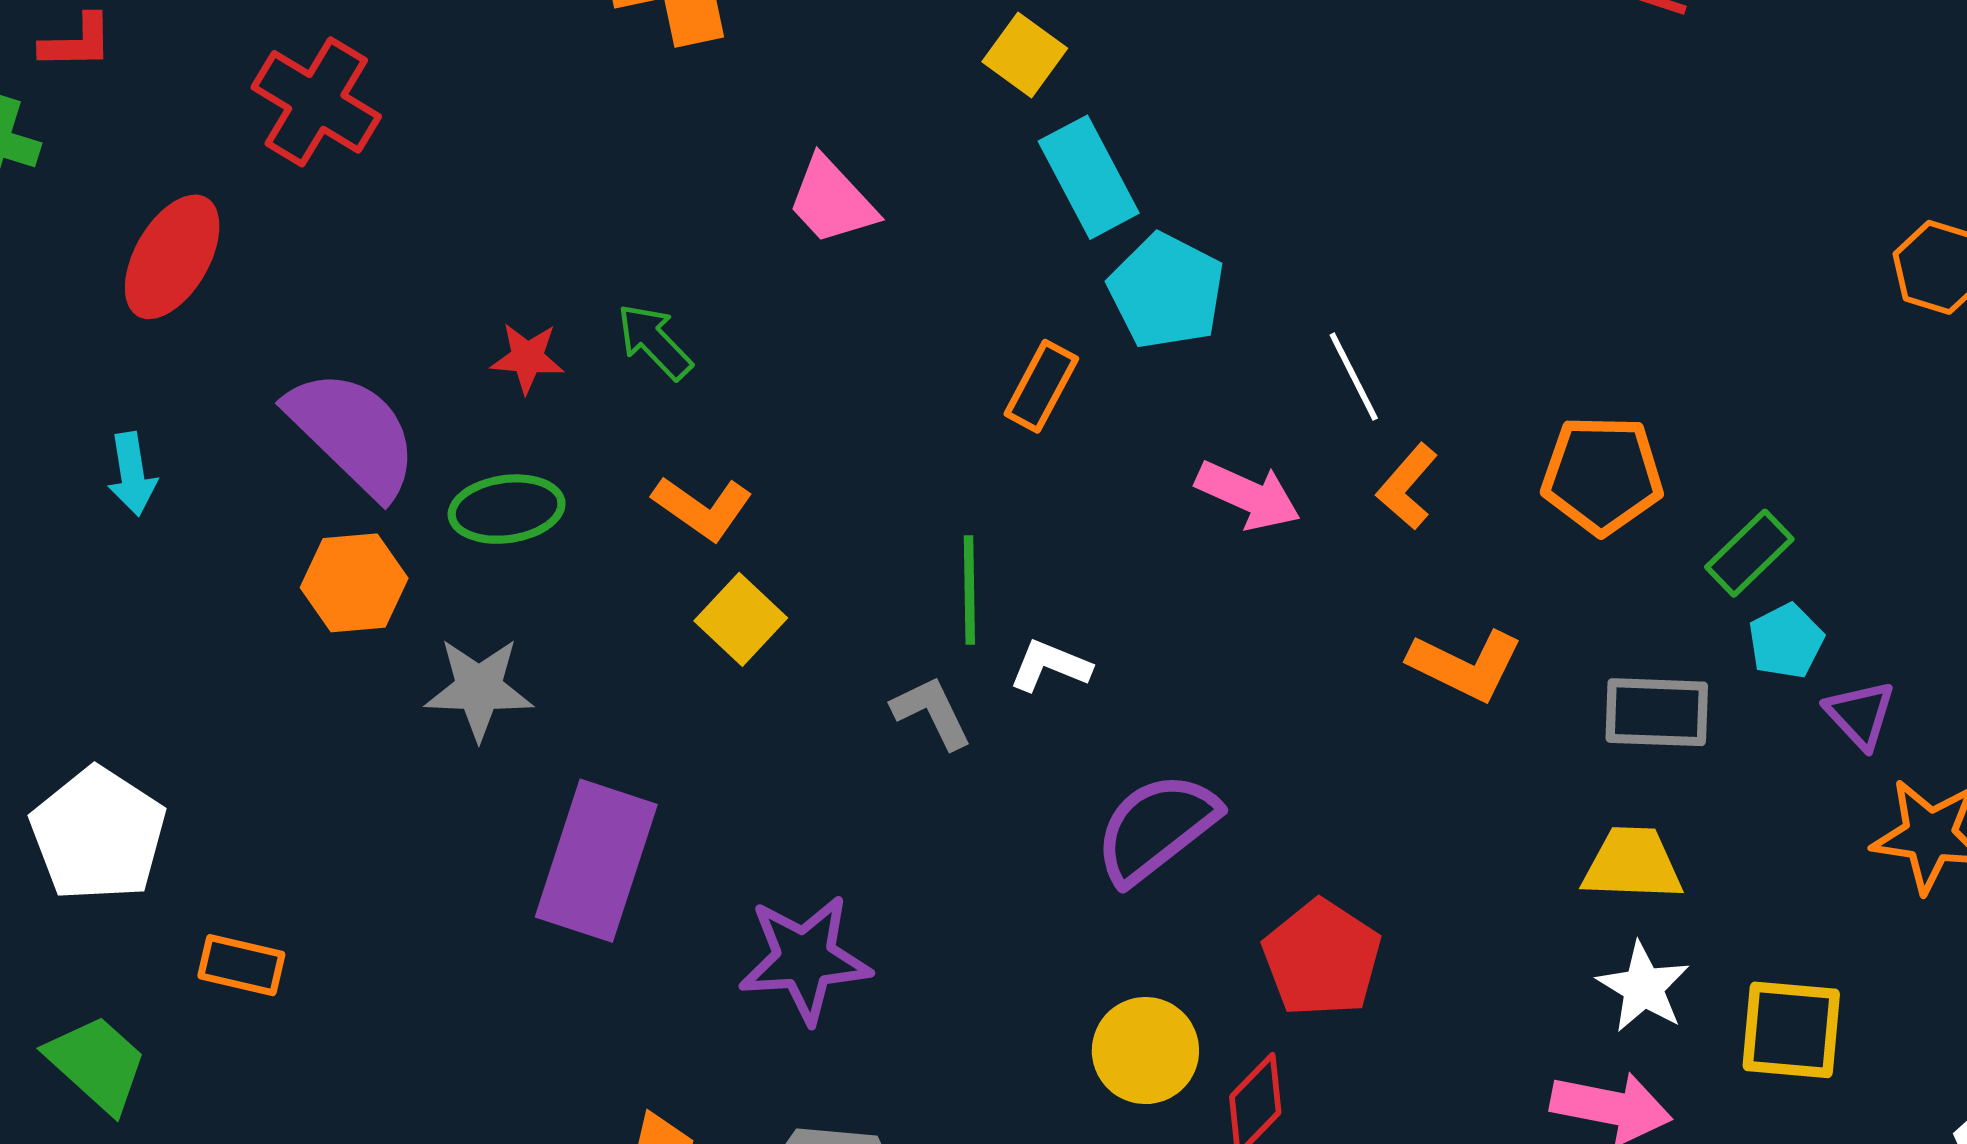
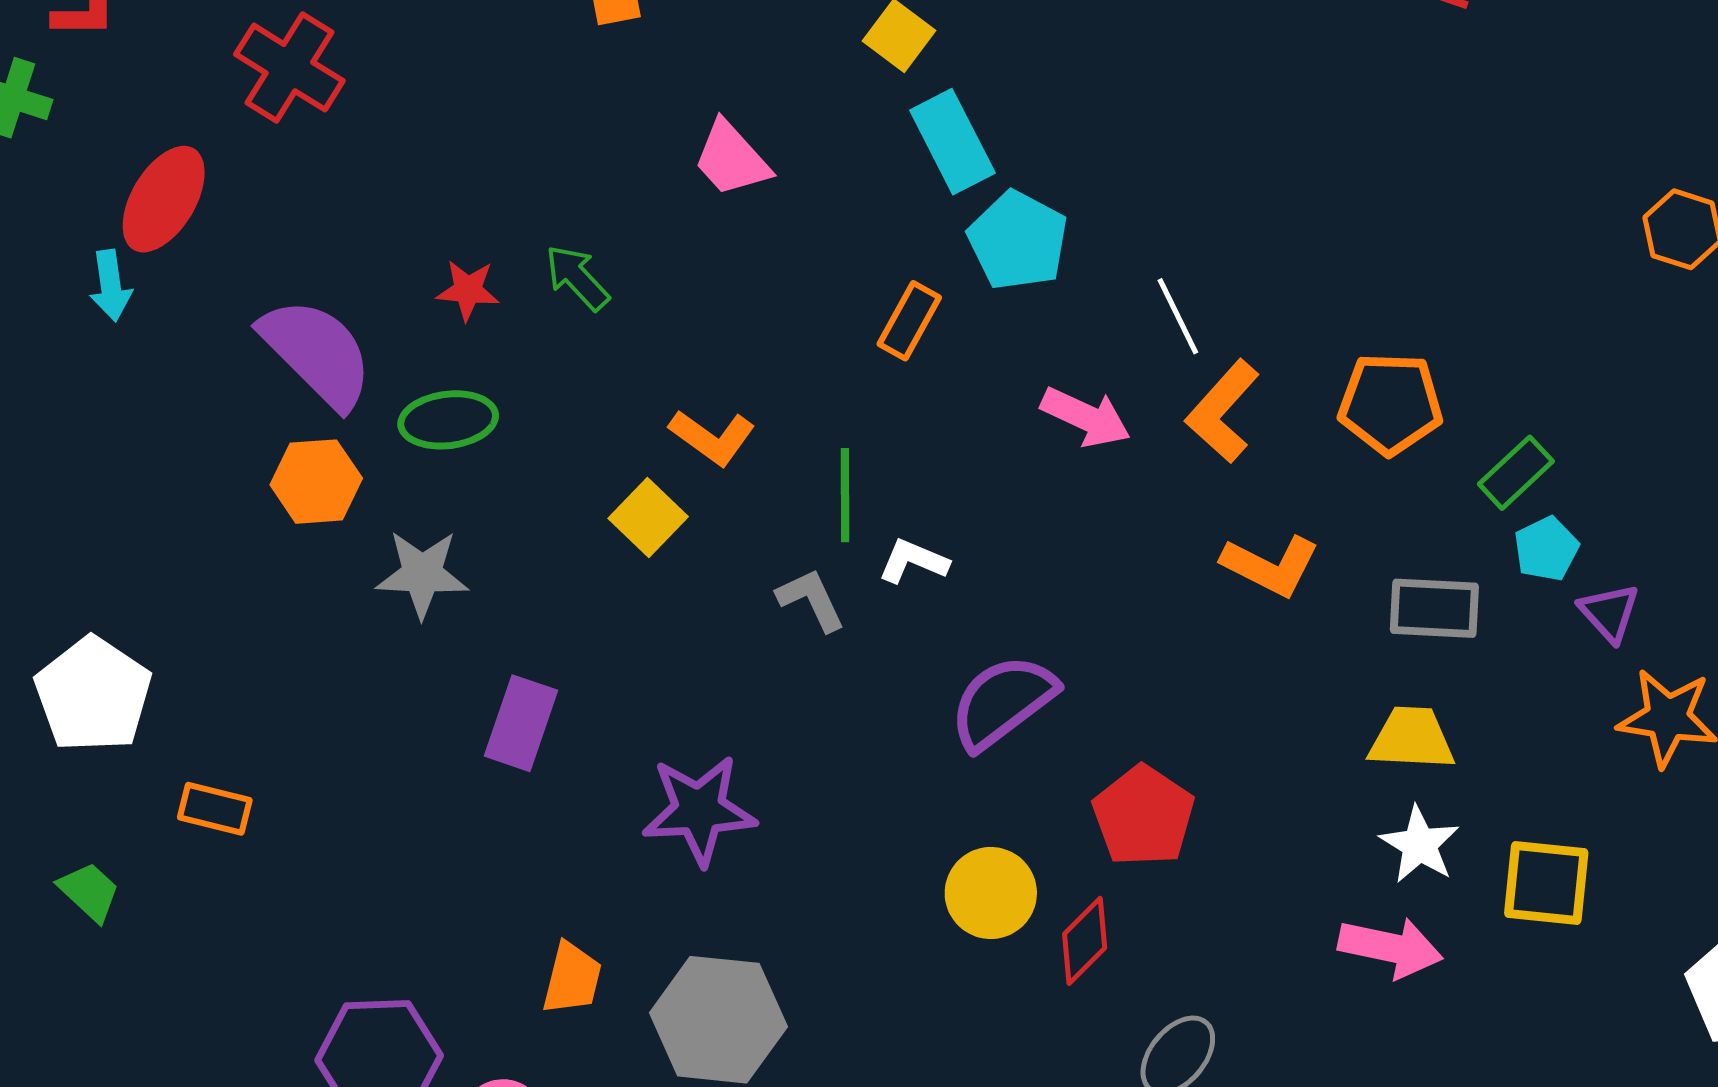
cyan arrow: (132, 474) -> (111, 286), moved
orange L-shape: (1407, 487) -> (1223, 411), size x1.4
orange L-shape: (702, 508) -> (712, 437), moved
purple rectangle: (596, 861) -> (521, 723), size x0.7
green trapezoid: (97, 1064) -> (89, 892), size x0.7

